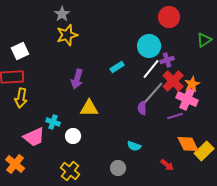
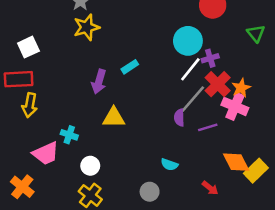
green triangle: (204, 40) -> (256, 33), turned -35
cyan rectangle: (117, 67) -> (130, 67), moved
purple line: (175, 116) -> (208, 127), moved
white circle: (73, 136) -> (90, 166), moved

